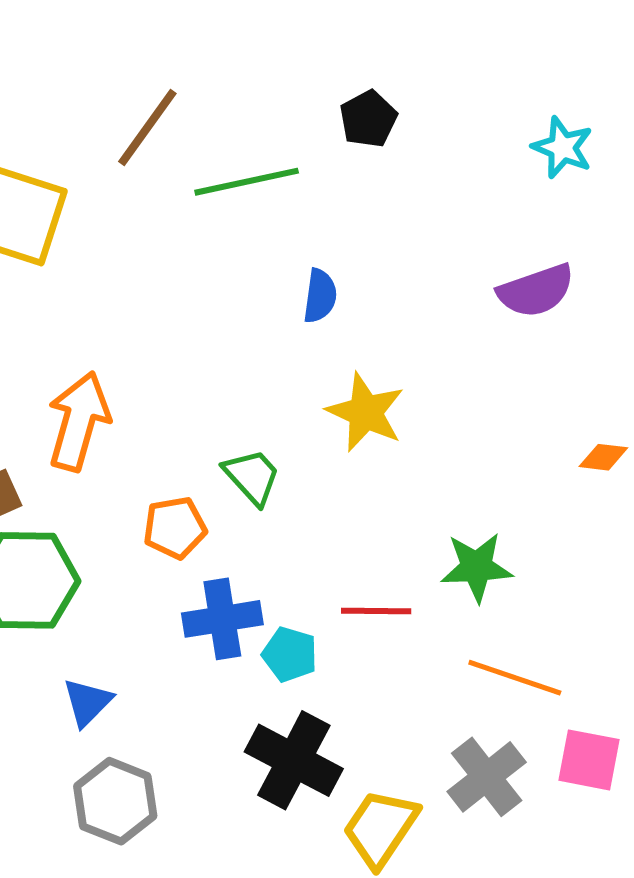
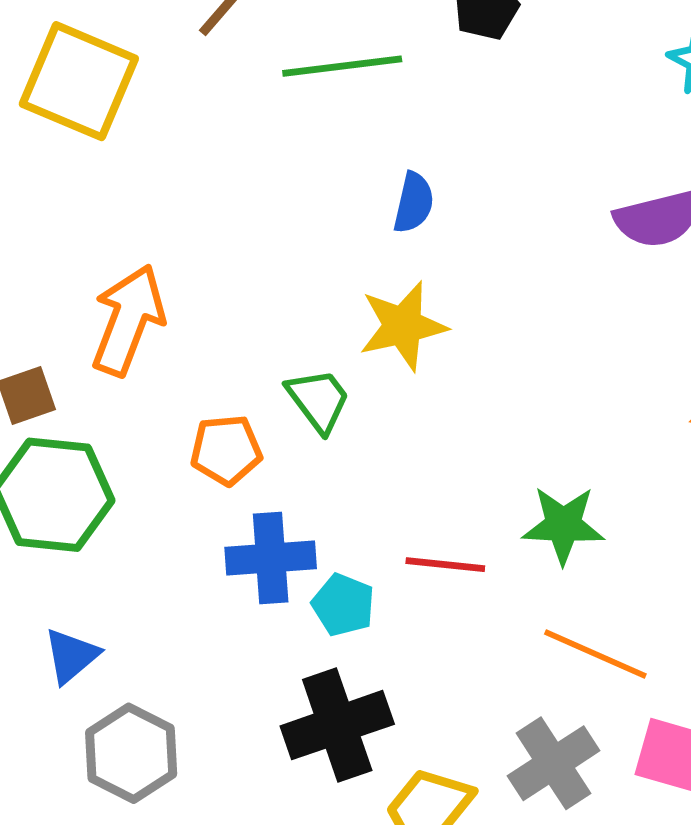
yellow star: (366, 412) -> (403, 326), moved, turned 30
blue triangle: (87, 702) -> (71, 656), moved
black cross: (294, 760) -> (337, 725), turned 38

